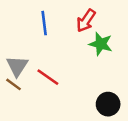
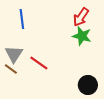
red arrow: (86, 21) -> (81, 17), moved
blue line: (44, 23) -> (22, 19), moved

